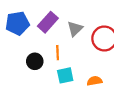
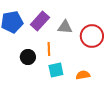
gray triangle: (75, 29) -> (65, 27), turned 49

